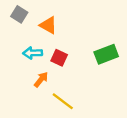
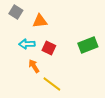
orange triangle: (48, 25) -> (40, 21), turned -35
orange arrow: (41, 80) -> (34, 66), turned -72

